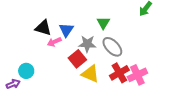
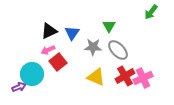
black triangle: (43, 28) -> (49, 31), turned -42
pink arrow: (54, 42) -> (48, 50), moved
red square: (77, 59) -> (58, 62), moved
cyan circle: (26, 71) -> (32, 74), size x1.5

